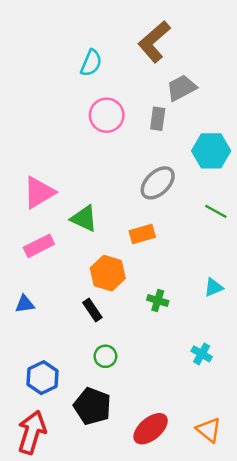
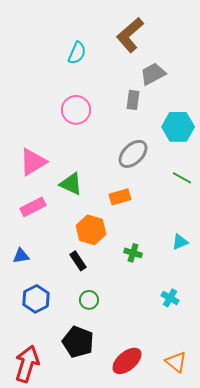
pink circle: (107, 115) -> (76, 110), moved
blue hexagon: (42, 378) -> (36, 299), moved

